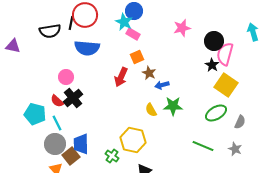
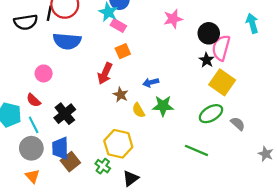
brown star: (149, 73) -> (121, 95), moved
black cross: (73, 98) -> (65, 114), moved
gray semicircle: (240, 122) -> (238, 124), turned -72
gray star: (235, 149) -> (266, 154), moved
brown square: (71, 156) -> (70, 162), moved
green cross: (112, 156) -> (103, 166), moved

